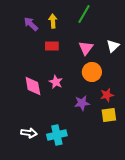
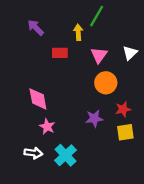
yellow arrow: (53, 21) -> (78, 32), moved
pink star: (56, 82) -> (47, 126), moved
cyan cross: (57, 135) -> (66, 155), turned -30

